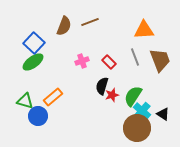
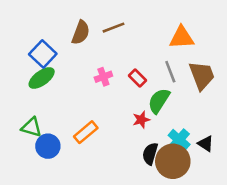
black semicircle: (102, 86) -> (150, 154), moved
green semicircle: (133, 96) -> (159, 101), moved
orange rectangle: (53, 97) -> (86, 132), moved

